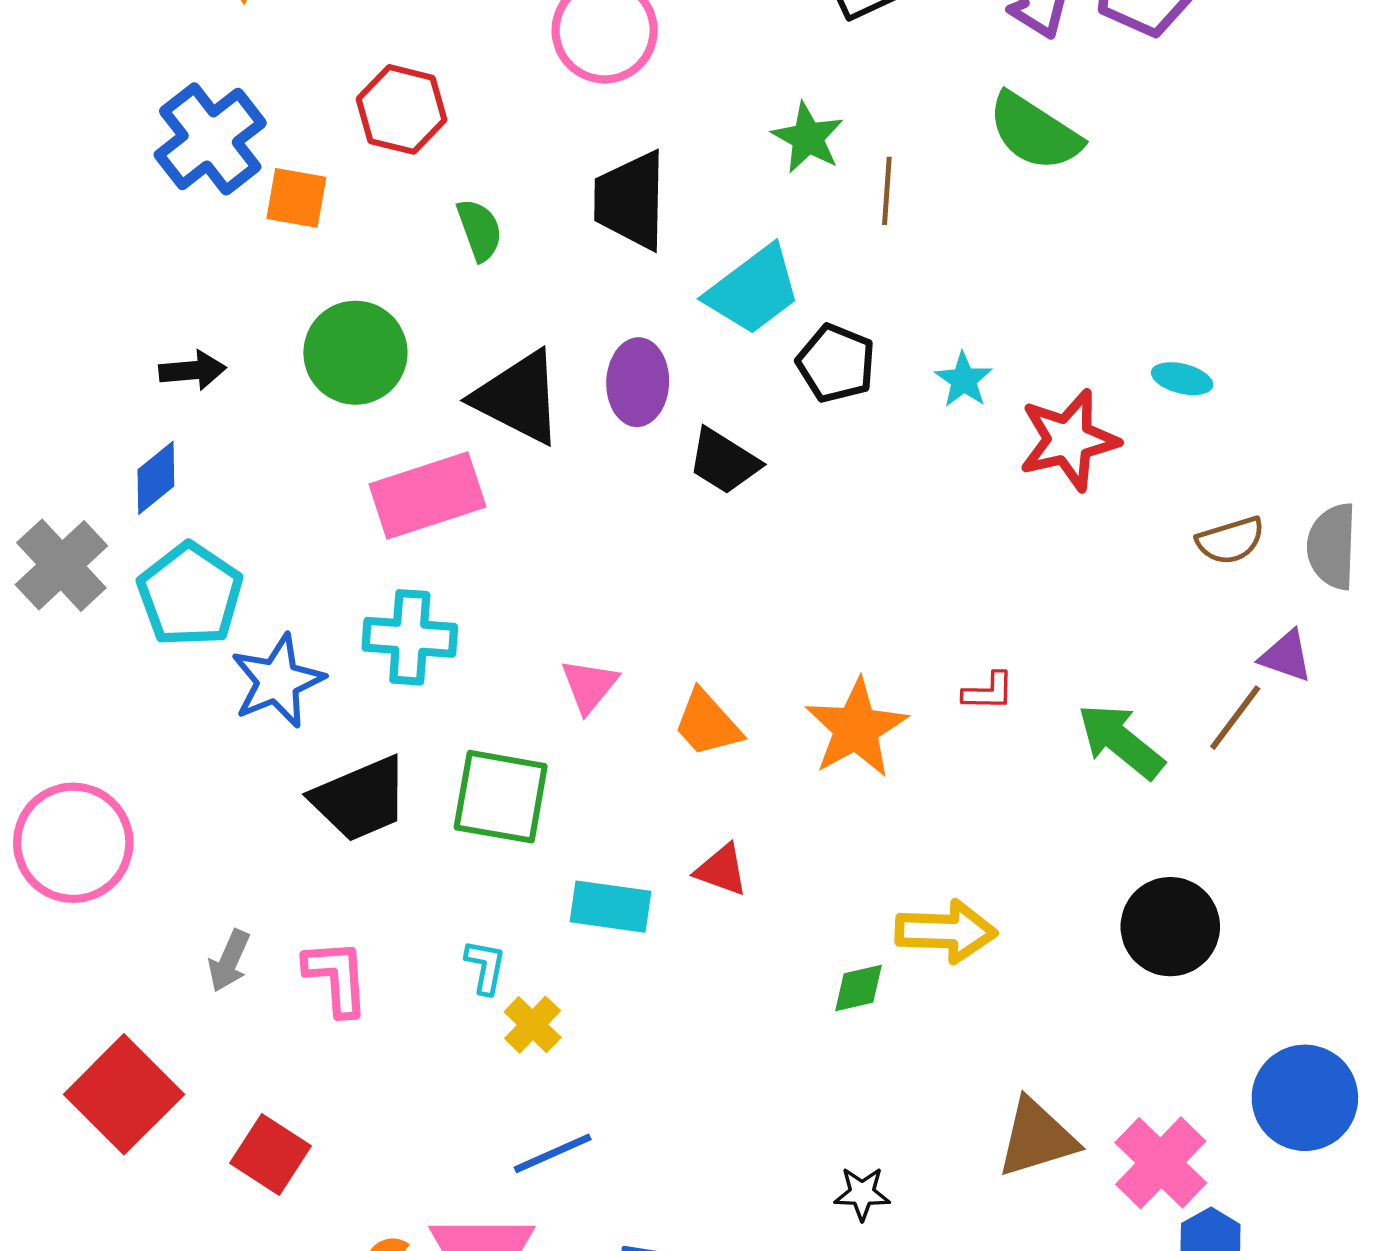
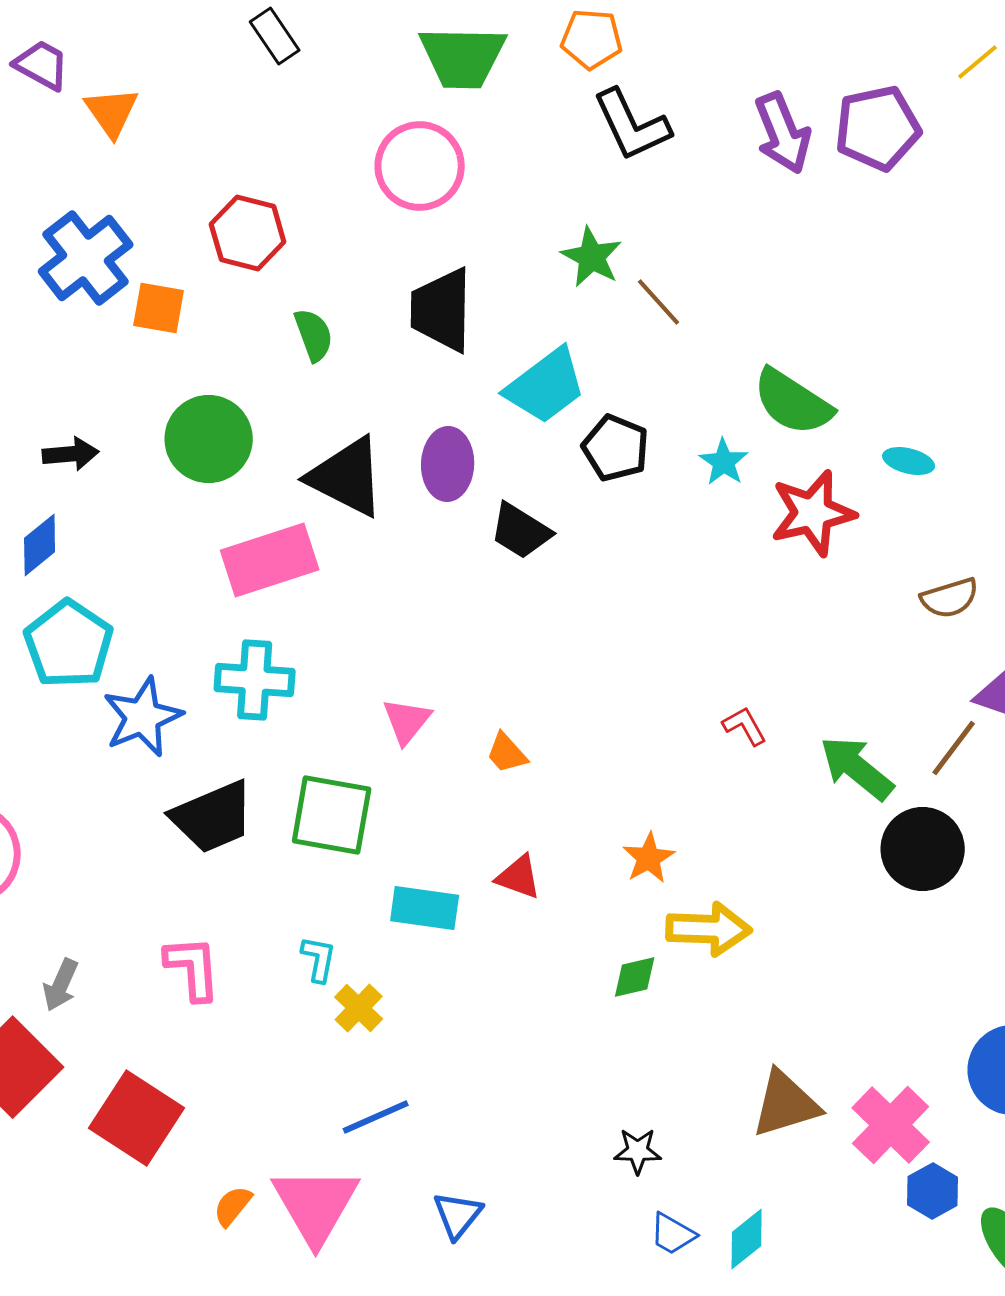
green semicircle: (1034, 132) -> (793, 402), moved
brown line: (887, 191) -> (659, 302), turned -46
red L-shape: (988, 692) -> (745, 726), turned -120
orange trapezoid: (707, 723) -> (507, 753), size x0.7
orange star: (856, 728) -> (649, 858), moved, size x0.6
black circle: (1170, 927) -> (923, 849), moved
gray arrow: (229, 961) -> (61, 985), moved
red square: (270, 1155) -> (137, 1118), size x1.4

